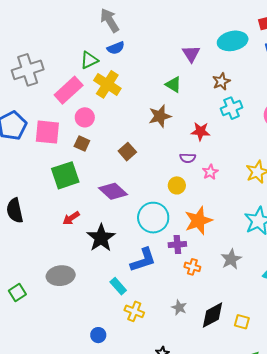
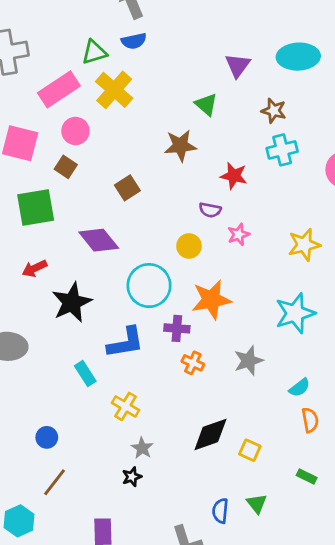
brown star: (221, 81) -> (274, 111), turned 30
gray star: (179, 307) -> (142, 448), moved
yellow cross: (134, 311) -> (126, 406), moved

